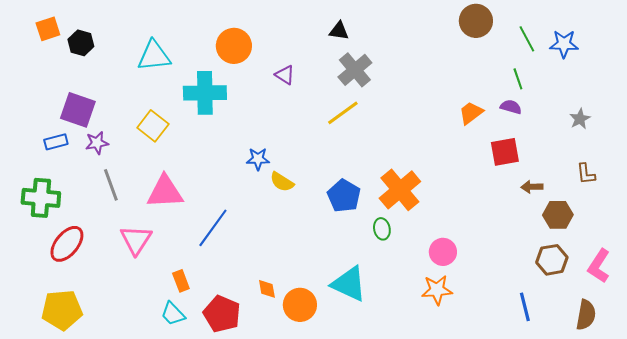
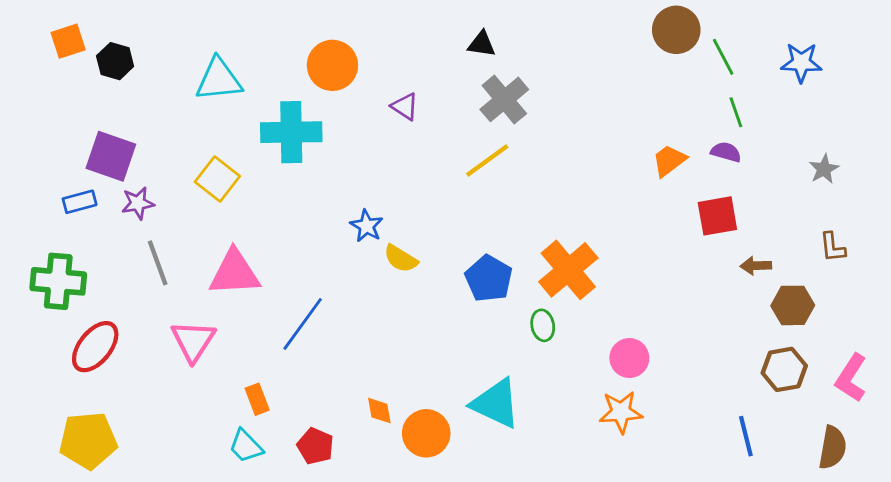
green line: (527, 39) -> (723, 57), moved
blue star: (258, 159) -> (367, 226), turned 30
red pentagon: (222, 314) -> (315, 446), size x0.7

